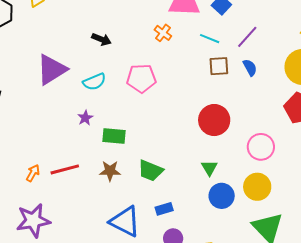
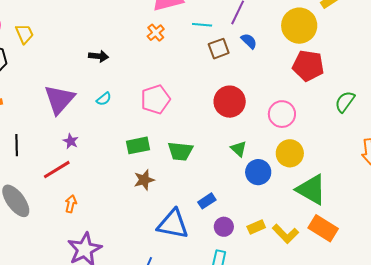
orange cross: (163, 33) -> (156, 33), turned 30
pink pentagon: (141, 78) -> (155, 99), moved
cyan semicircle: (94, 82) -> (104, 99), size x0.7
purple star: (85, 118) -> (71, 141), moved
red line: (65, 169) -> (57, 170), moved
green trapezoid: (150, 171) -> (180, 151), moved

